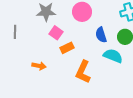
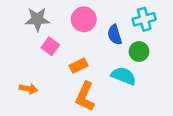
blue semicircle: (101, 35) -> (115, 35), moved
orange rectangle: (67, 48) -> (79, 66), moved

